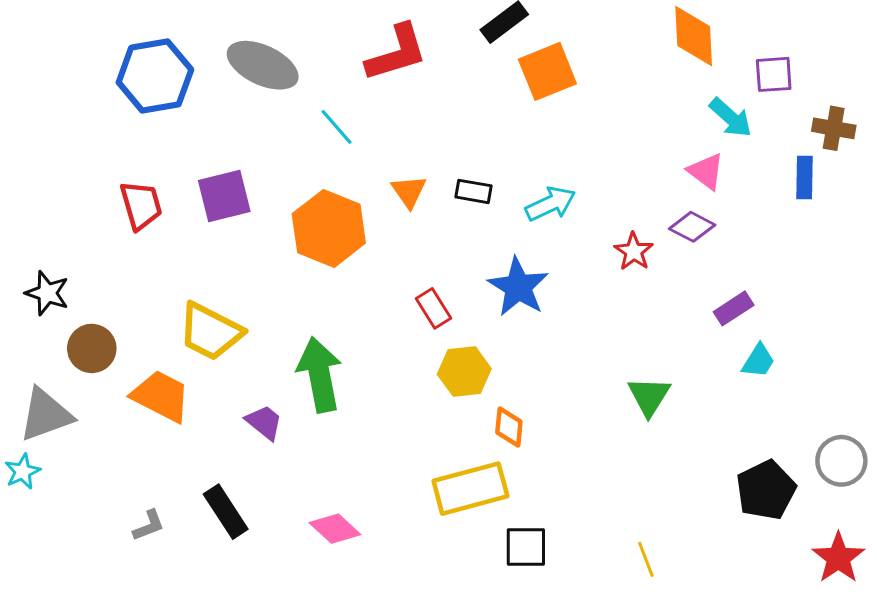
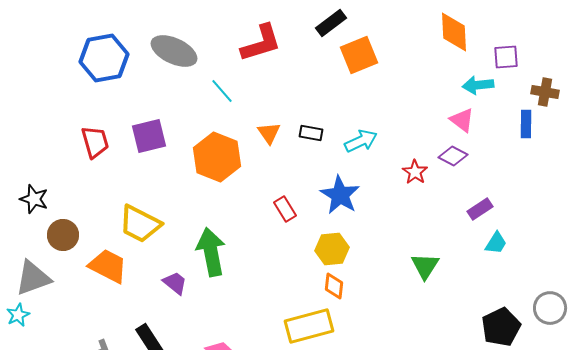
cyan arrow: (731, 118) -> (478, 85), turned 132
yellow hexagon: (464, 372) -> (332, 249), moved

